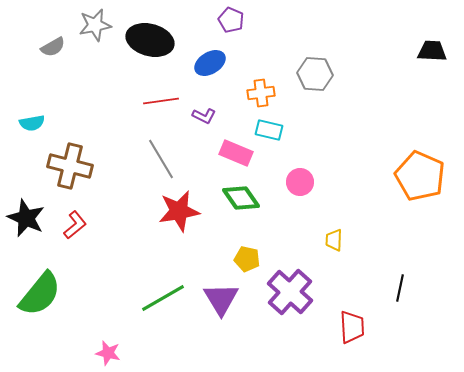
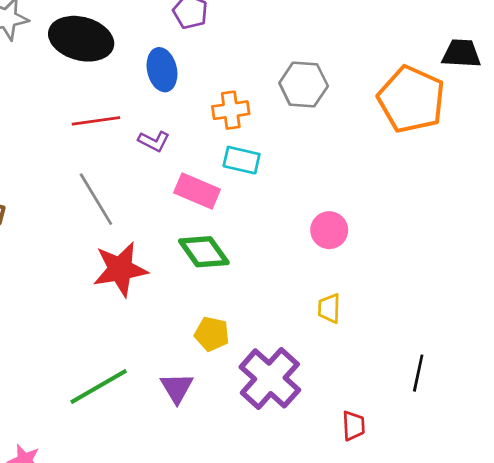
blue ellipse: (210, 63) -> (162, 70), turned -72
orange pentagon: (420, 176) -> (411, 99), moved
pink circle: (300, 182) -> (329, 230), moved
purple triangle: (221, 299) -> (177, 388), size x0.7
red trapezoid: (352, 327) -> (353, 426), size x0.7

